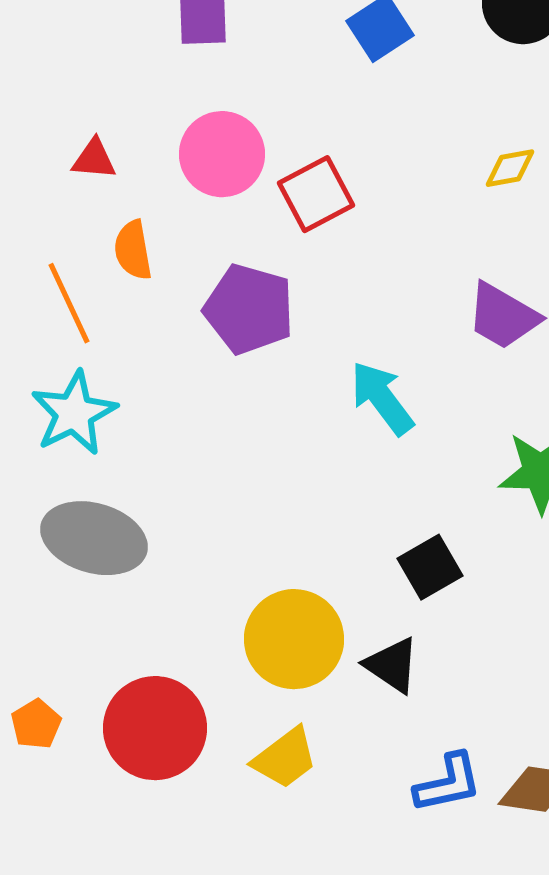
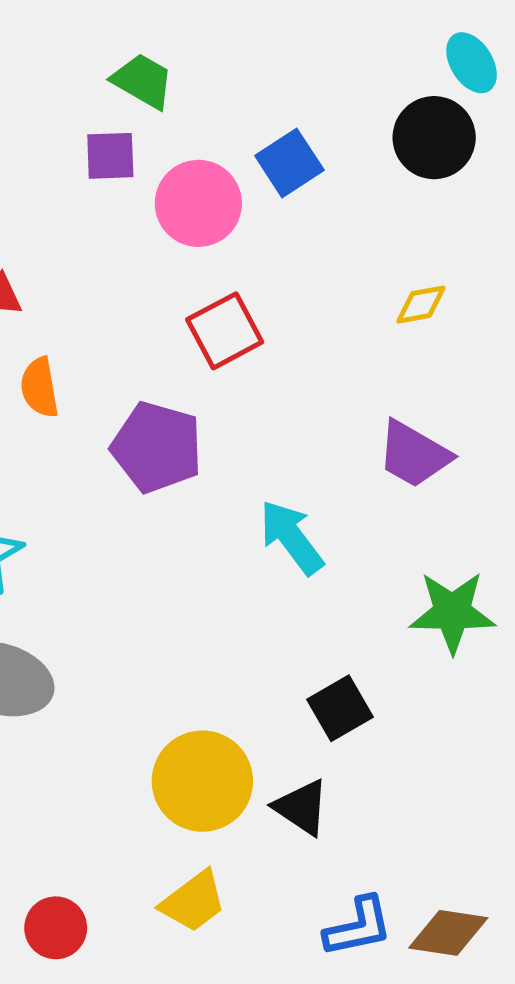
pink circle: (222, 154) -> (198, 203), moved
red circle: (155, 728) -> (56, 928), moved, size x0.6

